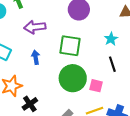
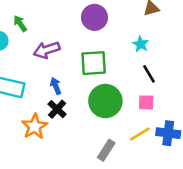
pink square: (96, 86) -> (146, 102), moved
black cross: (30, 104) -> (57, 109), moved

